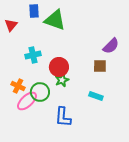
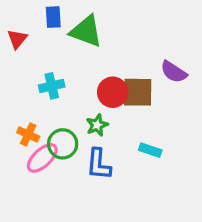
purple semicircle: (111, 46) -> (174, 72), turned 78
brown square: (100, 66) -> (138, 92), moved, size x1.5
red circle: (59, 67) -> (113, 92), moved
blue L-shape: (63, 117) -> (99, 164), moved

